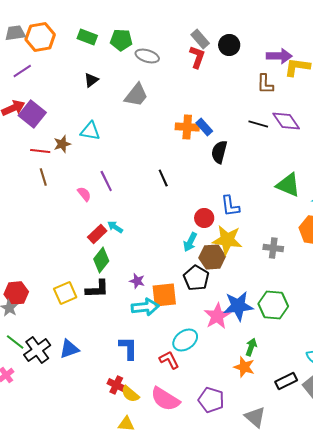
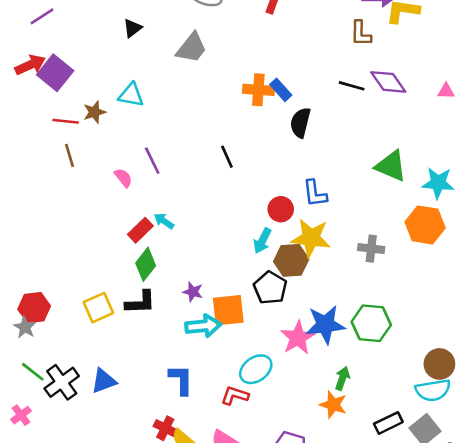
red L-shape: (169, 360) -> (235, 395), turned -45

